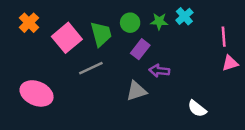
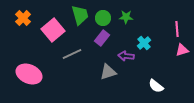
cyan cross: (184, 16) -> (144, 43), moved
green trapezoid: (101, 34) -> (80, 15), moved
purple rectangle: (140, 49) -> (102, 38), moved

